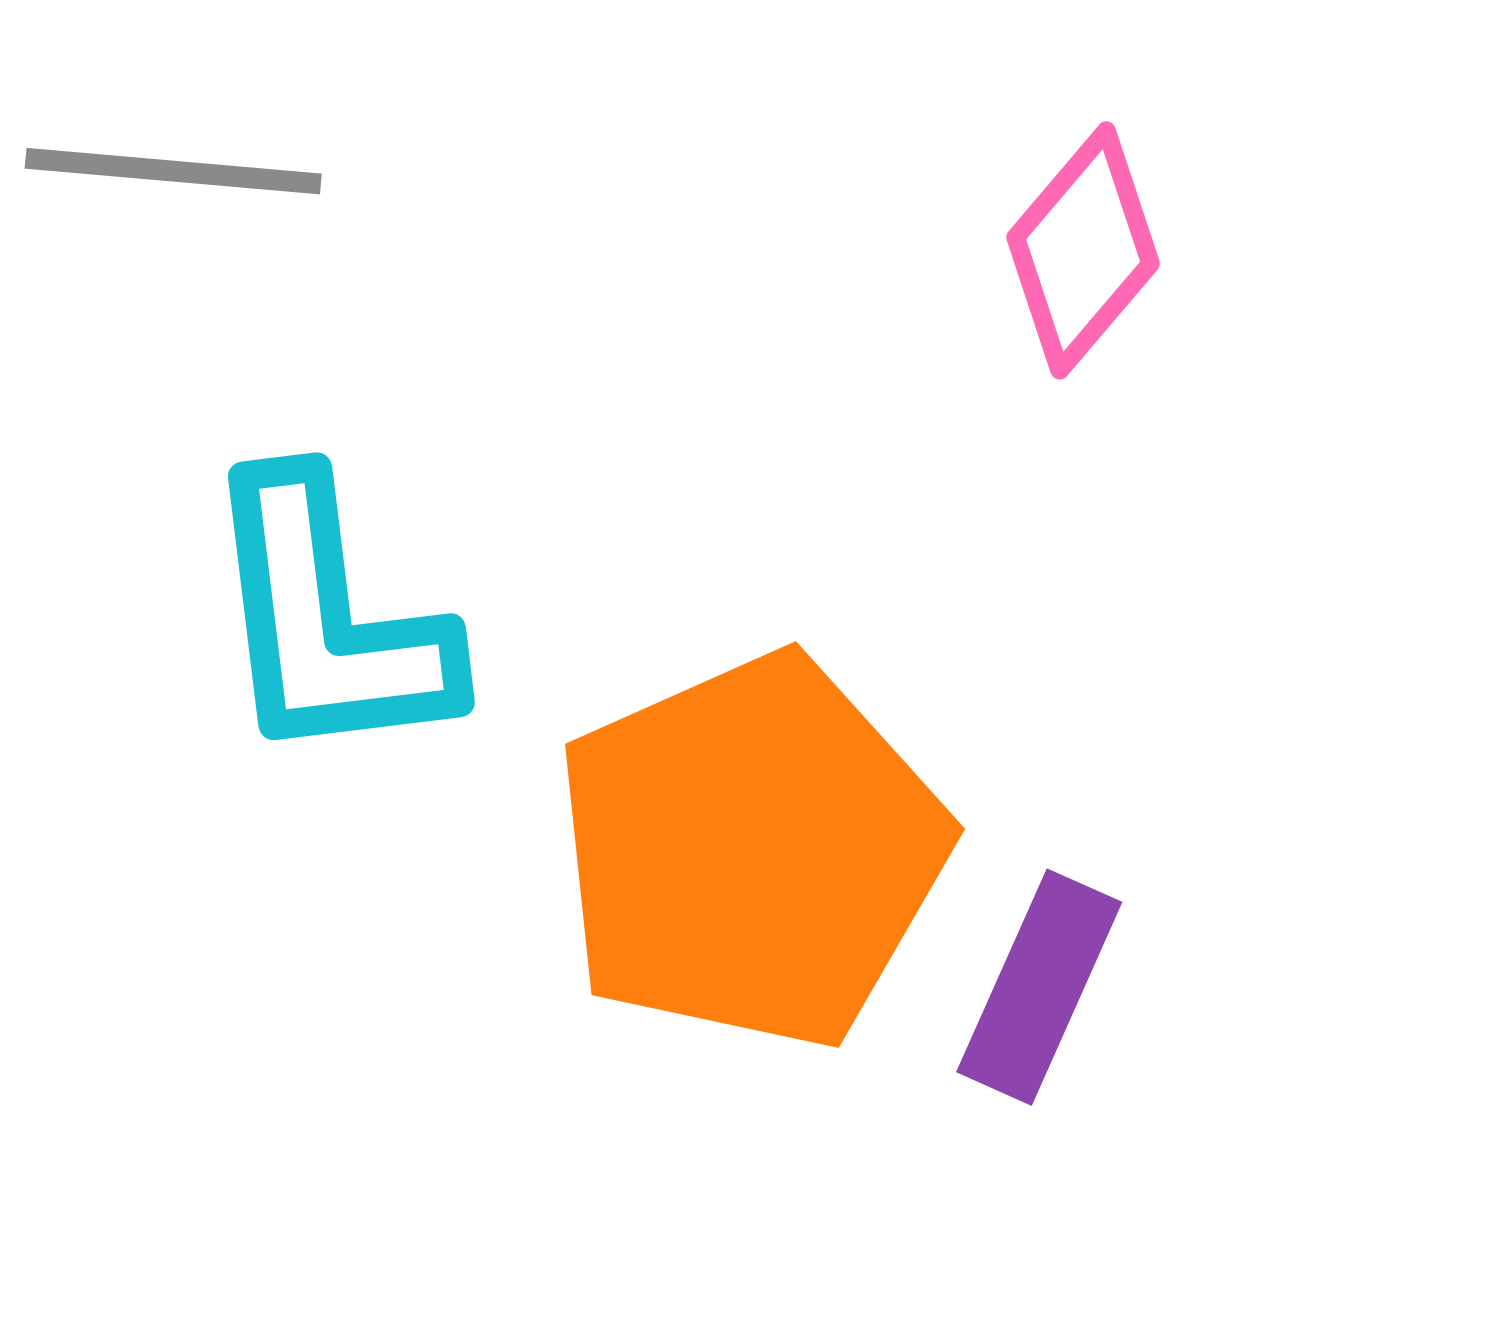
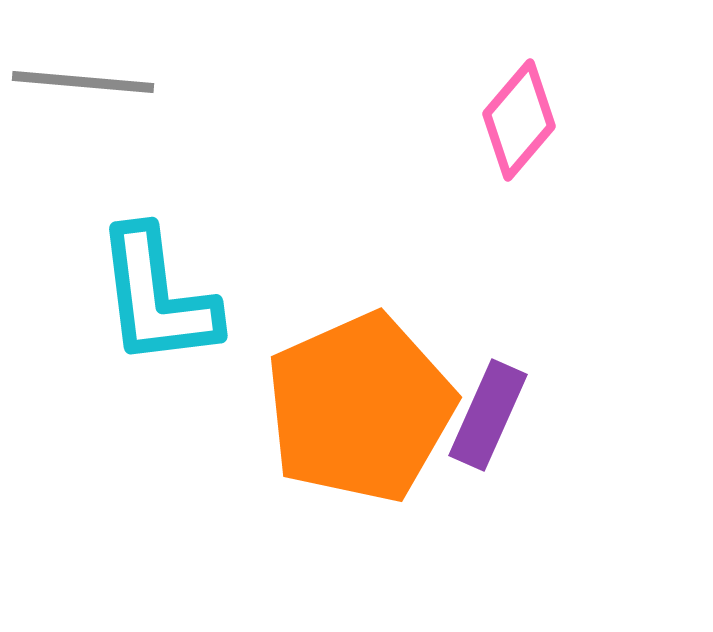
purple rectangle: (1039, 987) -> (488, 415), moved

